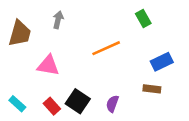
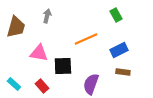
blue rectangle: (162, 62) -> (119, 50), moved
black square: (78, 101) -> (63, 66), moved, turned -36
purple semicircle: (112, 104) -> (91, 84), size x1.5

